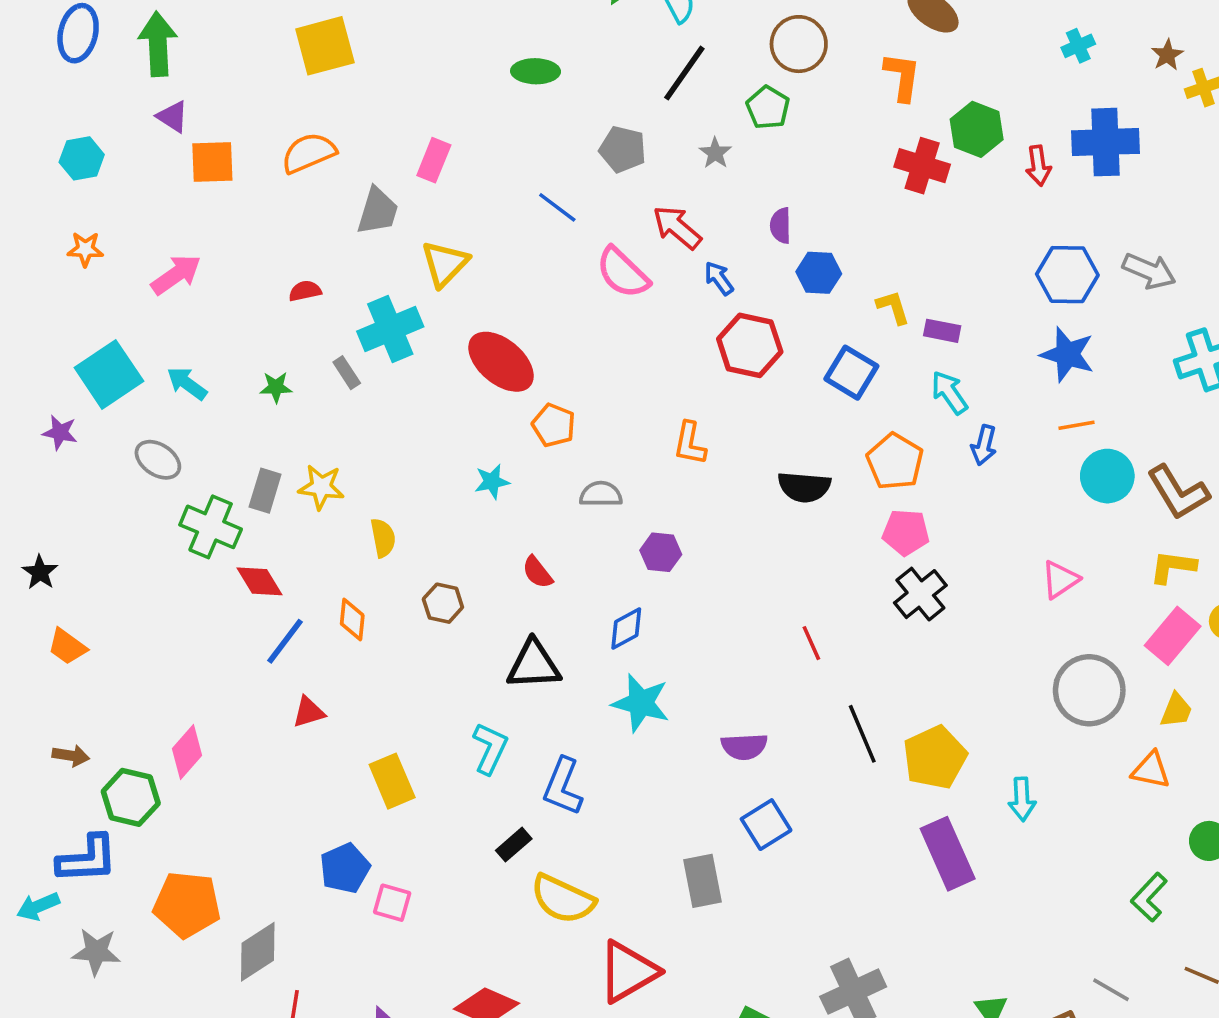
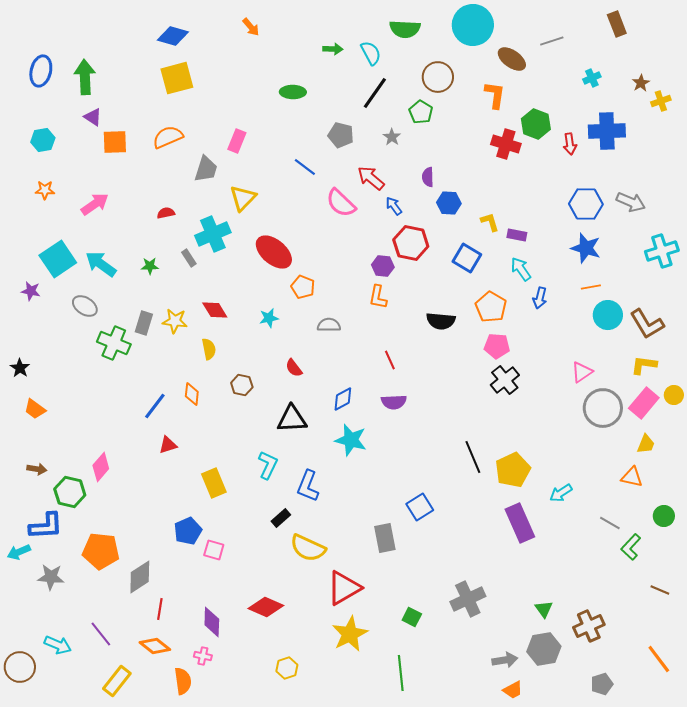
cyan arrow: (187, 383) -> (101, 264), size x1.4
purple hexagon: (661, 552) -> (383, 266), moved
red diamond: (260, 581) -> (215, 310), moved
red line: (811, 643) -> (390, 360), moved
gray circle: (1089, 690) -> (603, 408), moved
purple semicircle: (744, 747) -> (394, 402), moved
cyan arrow: (1022, 799) -> (561, 493), turned 60
gray line: (1111, 990) -> (610, 523), moved

